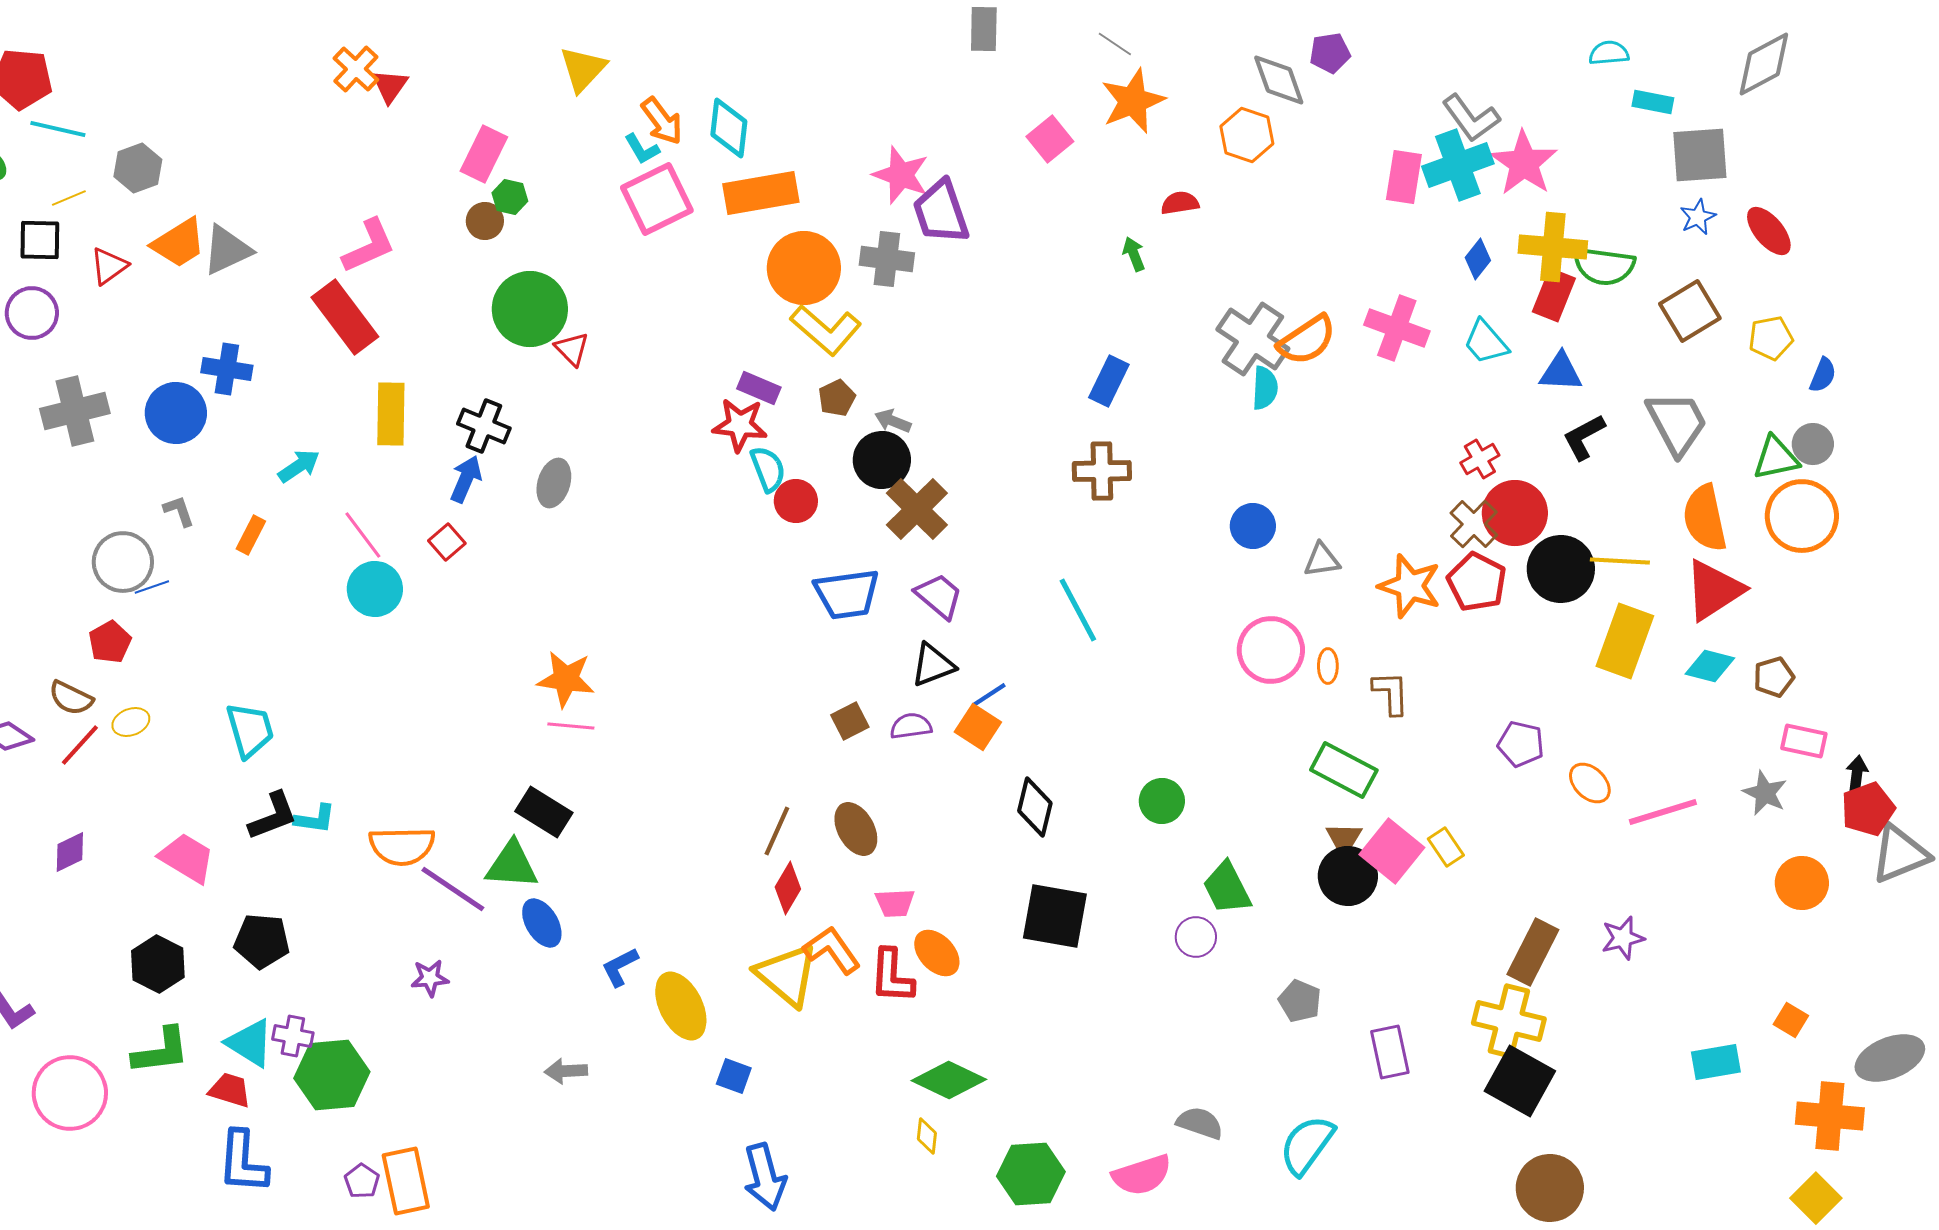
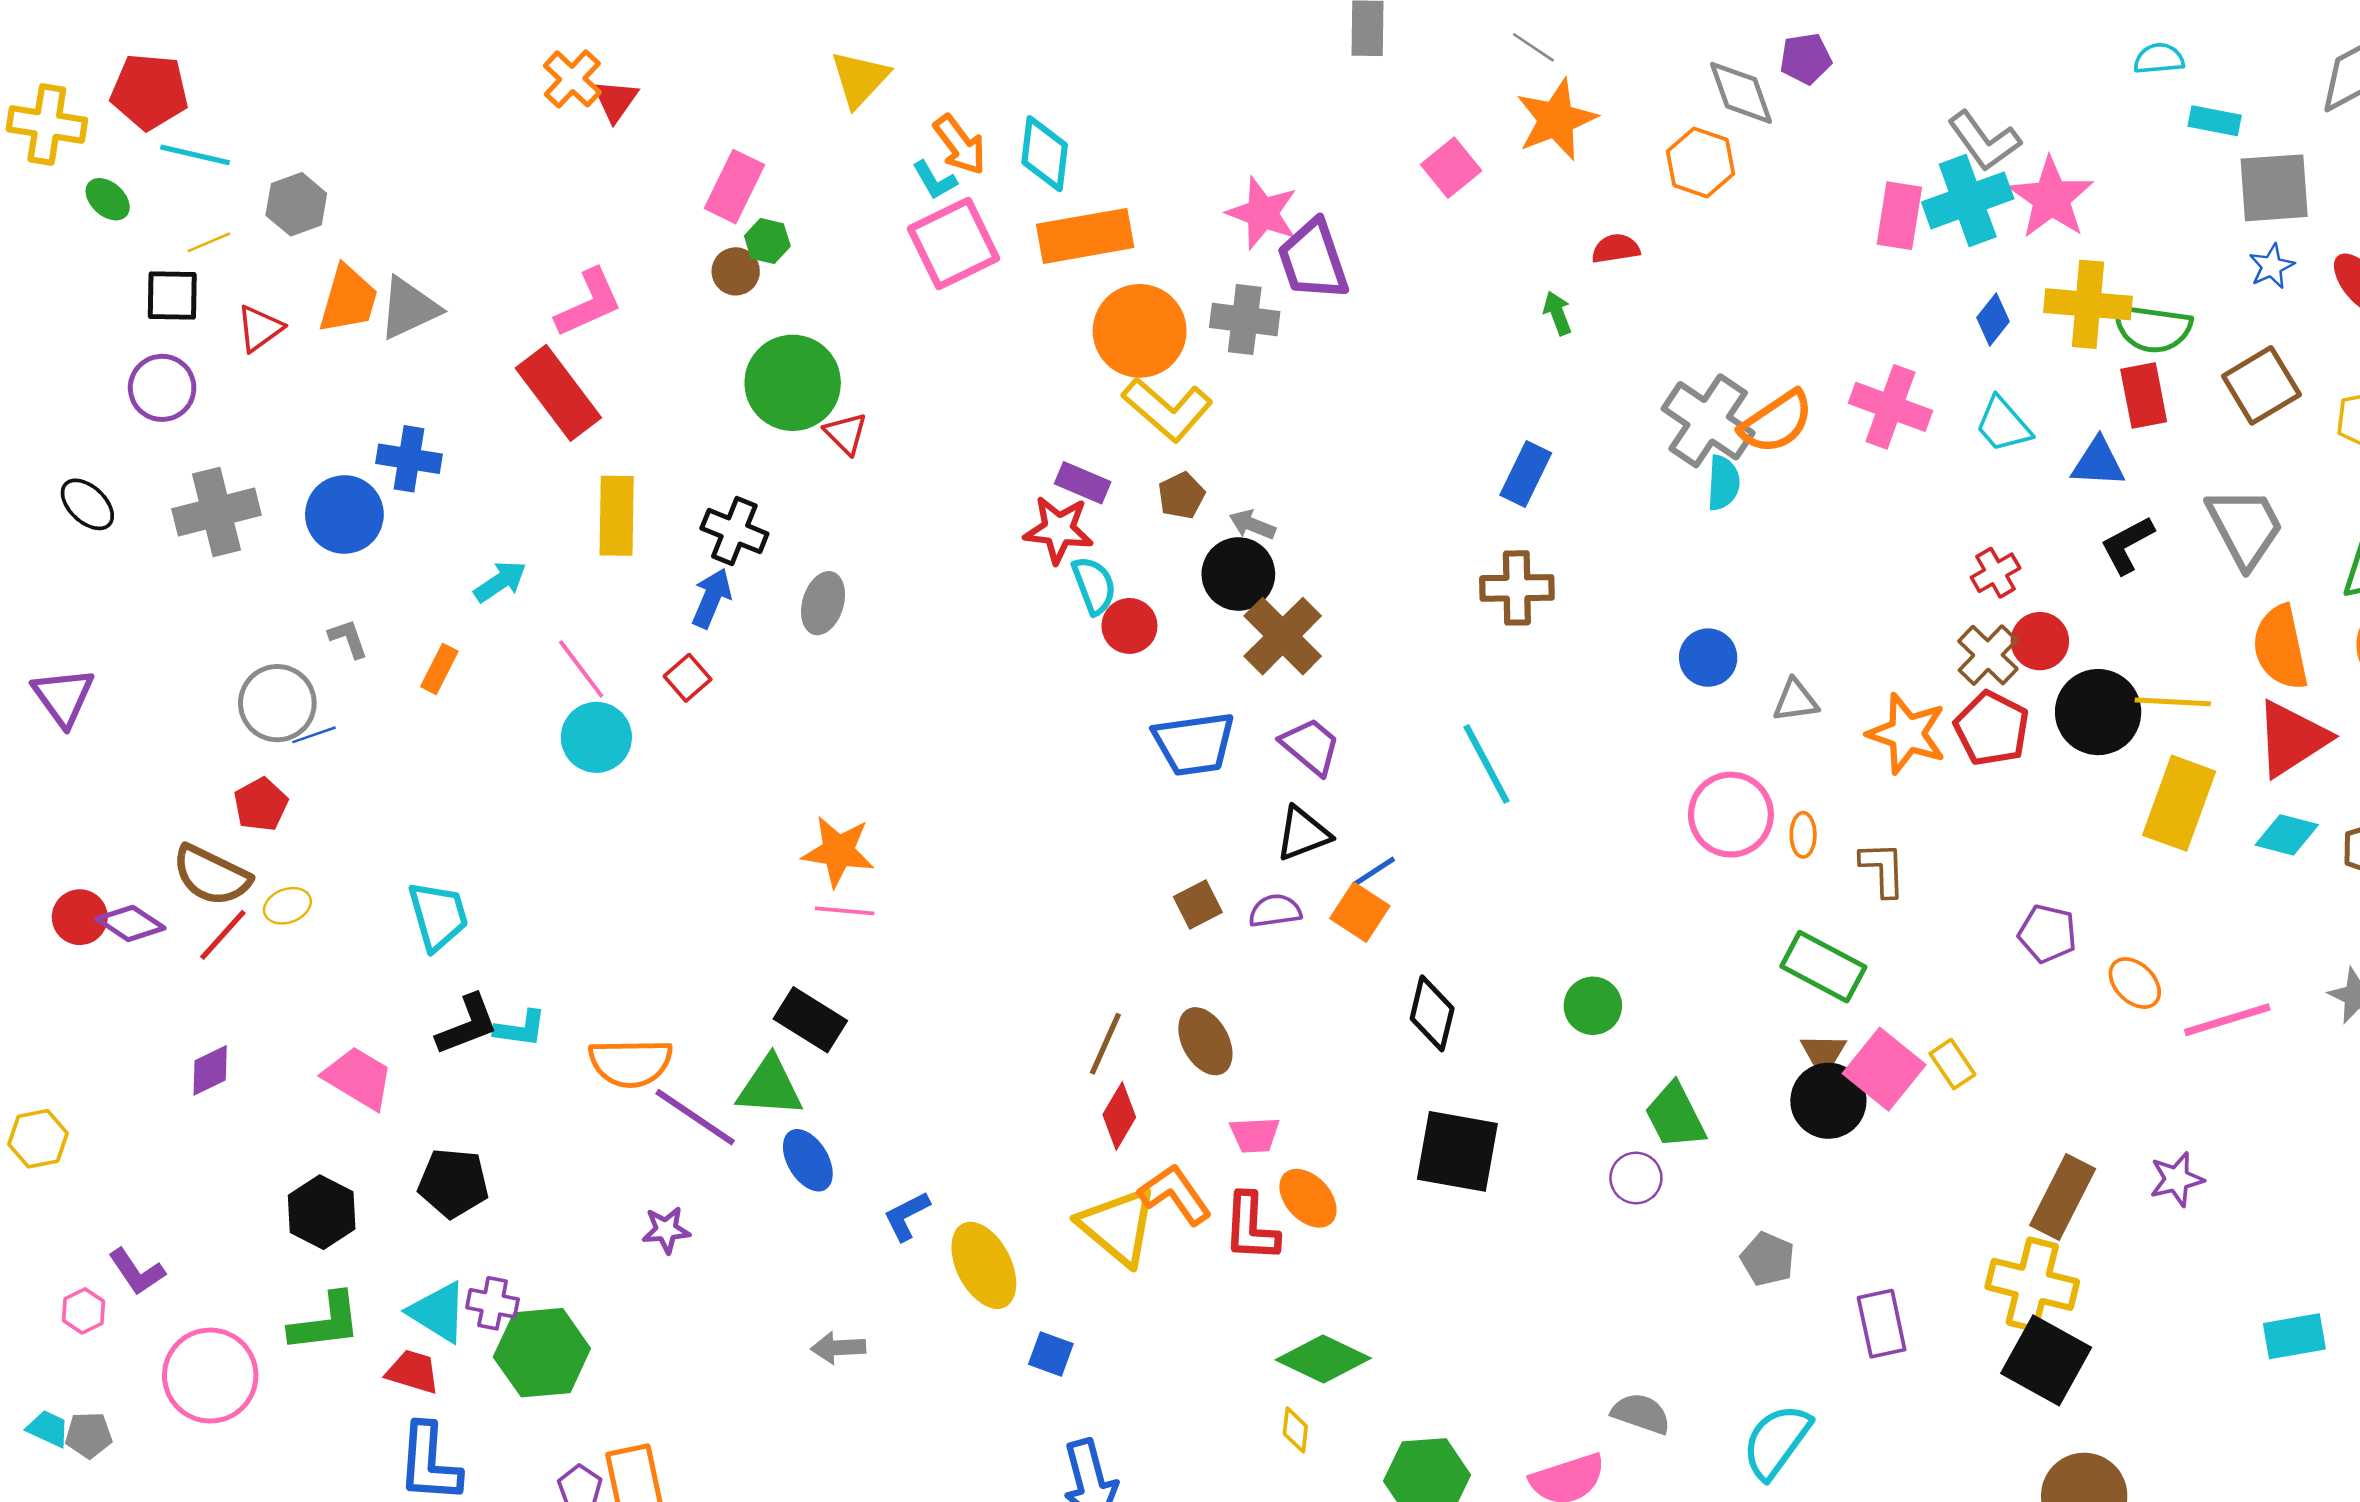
orange trapezoid: (179, 243) -> (348, 299), turned -42
red rectangle: (1554, 295) -> (2144, 395), moved, turned -33
red circle: (1515, 513) -> (2040, 641), size x0.7
brown semicircle: (71, 698) -> (211, 875), size x1.4

